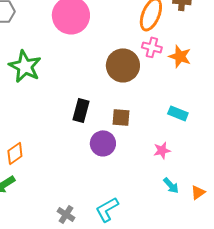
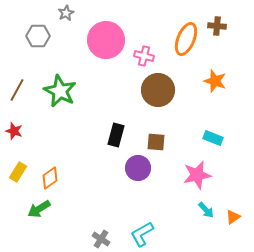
pink cross: (152, 47) -> (144, 56), moved
pink star: (162, 150) -> (197, 175), size x1.6

